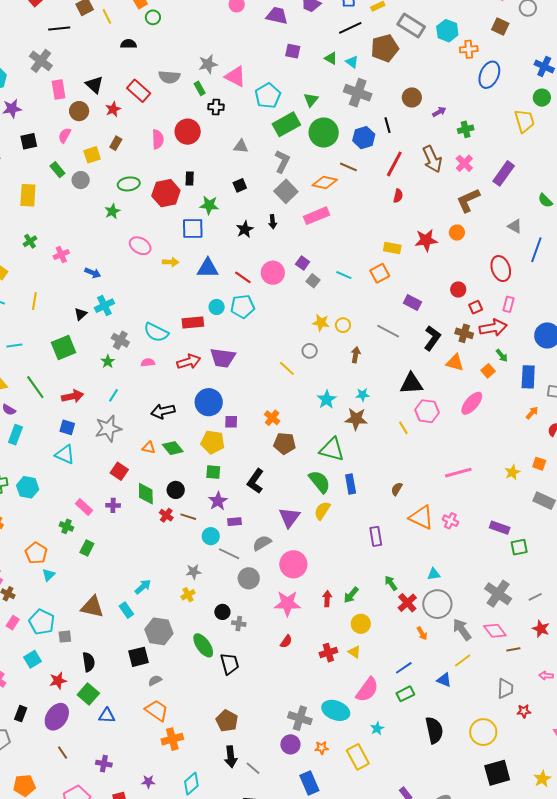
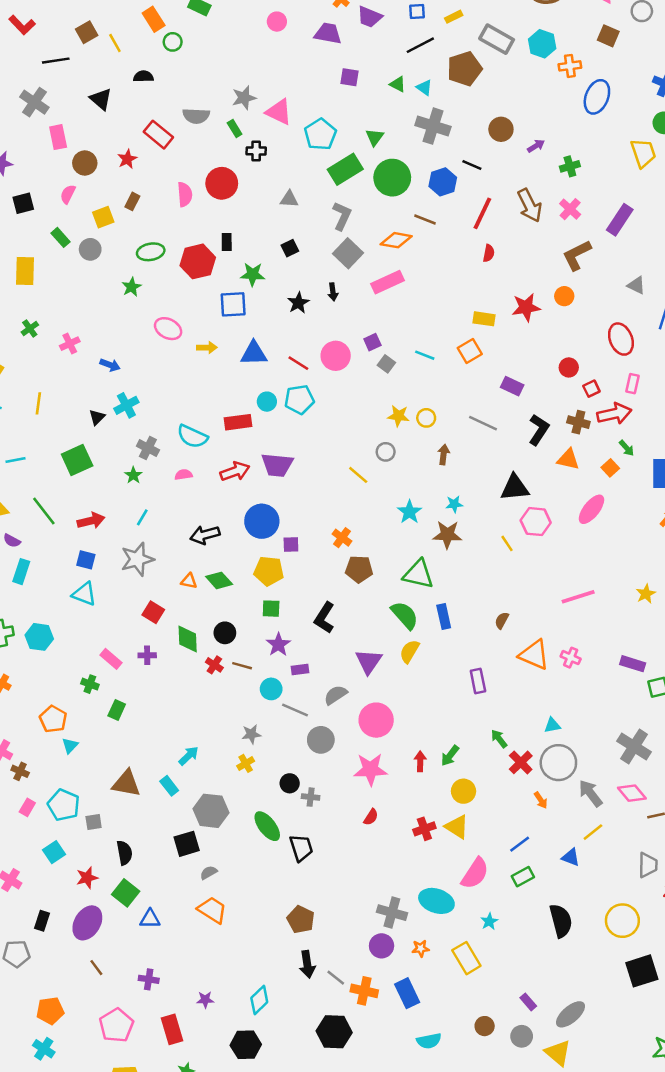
black triangle: (94, 85) -> (101, 99), moved
black line: (387, 125) -> (472, 165), turned -49
purple square: (303, 263) -> (372, 342), turned 32
yellow triangle: (354, 652) -> (457, 827), size x1.5
orange cross: (172, 739) -> (364, 991), moved, turned 30

